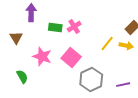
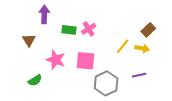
pink square: (71, 58) -> (85, 61), turned -36
green semicircle: (22, 77) -> (35, 80), turned 88
purple line: (123, 85) -> (139, 75), moved

